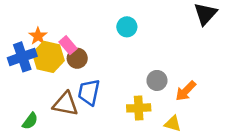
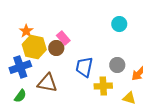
cyan circle: (127, 27) -> (119, 24), moved
pink rectangle: (68, 45) -> (63, 38), moved
blue cross: (22, 57) -> (20, 67), moved
blue trapezoid: (89, 92) -> (84, 67), moved

